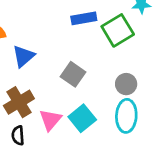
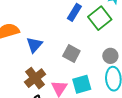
blue rectangle: (84, 18) -> (74, 12), turned -42
cyan square: (82, 118) -> (82, 84), turned 30

